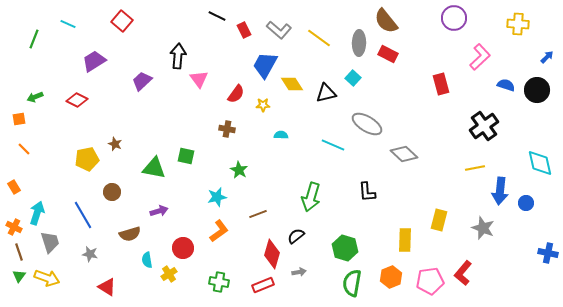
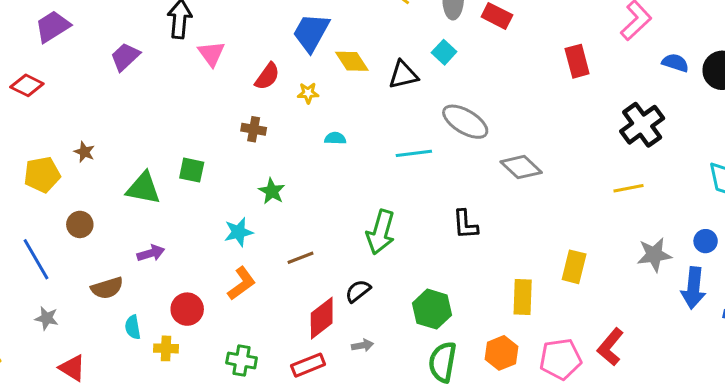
cyan line: (333, 145) -> (414, 153), turned -30
blue arrow: (500, 191) -> (693, 288), moved
gray star: (483, 228) -> (654, 255), moved, turned -30
red diamond: (272, 254) -> (322, 318), turned 36
yellow cross: (169, 274) -> (166, 348), turned 35

